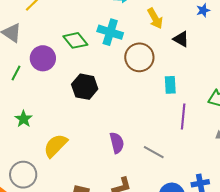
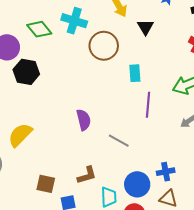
black triangle: (181, 39) -> (145, 27), turned 30
black hexagon: (85, 87) -> (26, 72), moved
purple semicircle: (117, 143) -> (84, 120), moved

